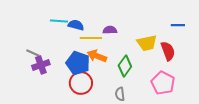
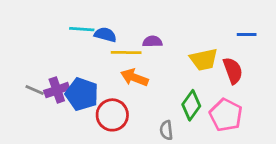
gray line: (33, 53) -> (35, 90), moved
blue pentagon: (78, 63) -> (82, 94), moved
green diamond: (125, 66) -> (191, 105), moved

